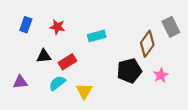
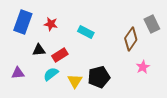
blue rectangle: (26, 25) -> (23, 22), size x1.6
cyan rectangle: (97, 36) -> (86, 32), turned 42
black pentagon: (129, 71) -> (99, 77), moved

